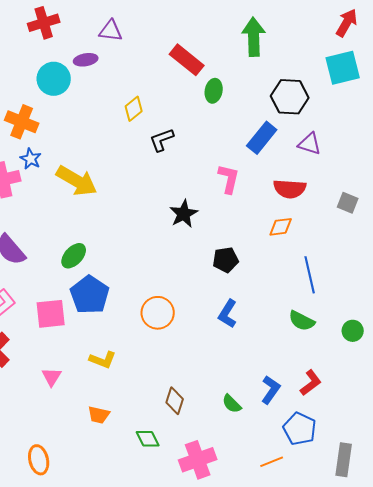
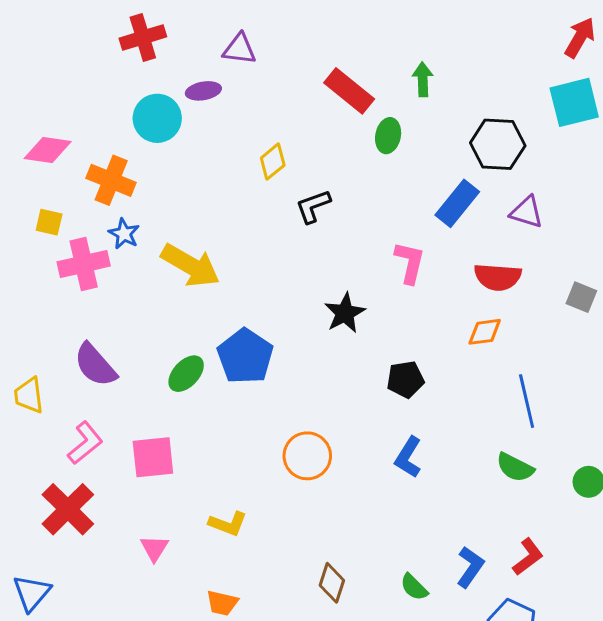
green arrow: (254, 37) -> (423, 79), moved, size x0.6
blue pentagon: (90, 295) -> (245, 356), moved

